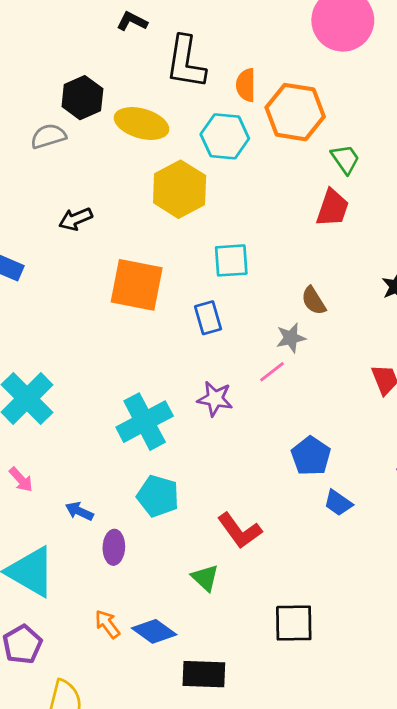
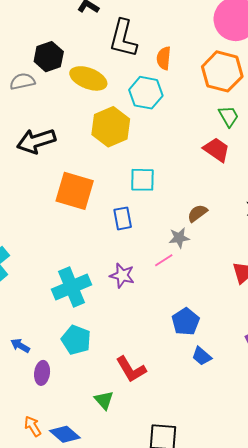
orange hexagon: (295, 112) -> (222, 71), moved
red trapezoid: (333, 208) -> (217, 150), turned -80
black arrow: (76, 219) -> (36, 141), size x1.6
brown semicircle: (314, 301) -> (197, 213), turned 80

